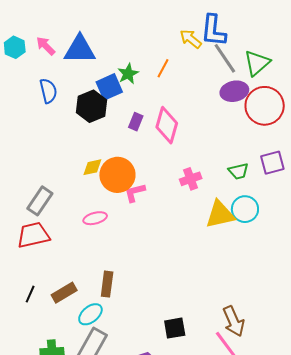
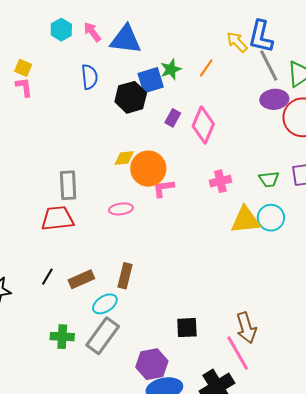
gray rectangle: (40, 201) -> (68, 185), turned -44

